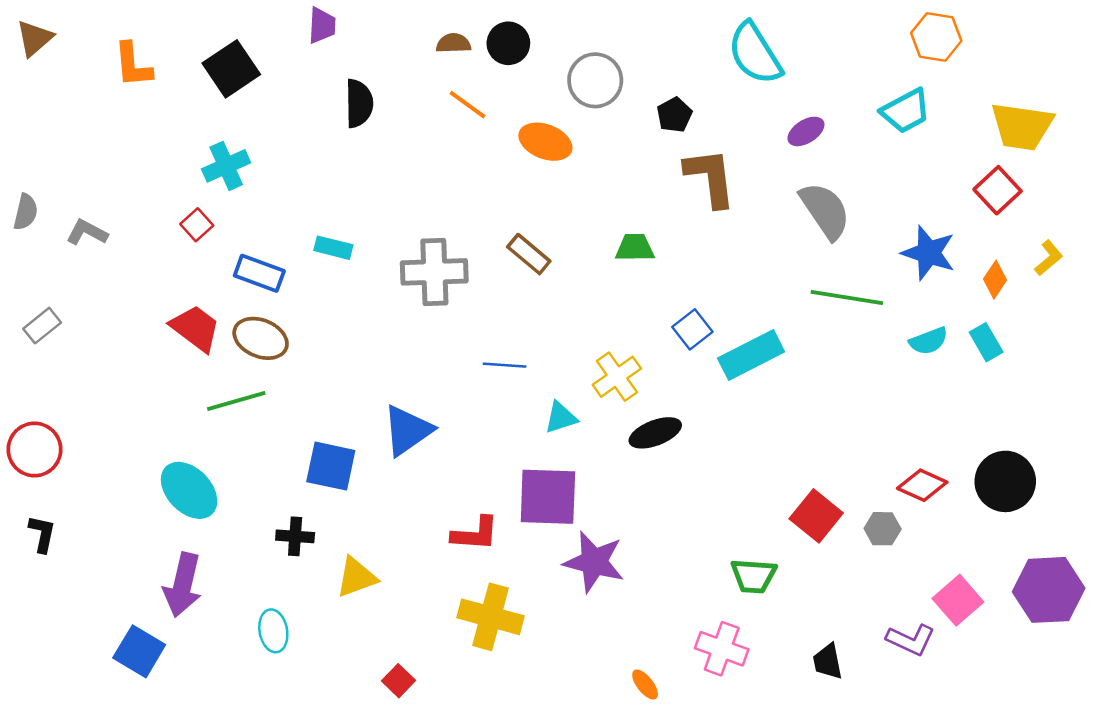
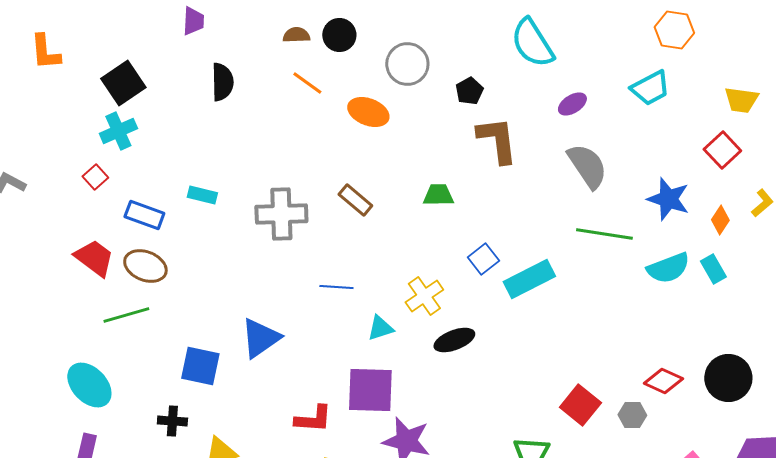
black square: (231, 69) -> (123, 83), moved
yellow trapezoid: (1022, 126) -> (741, 100), size x0.7
cyan semicircle: (929, 341) -> (668, 268), size x1.4

